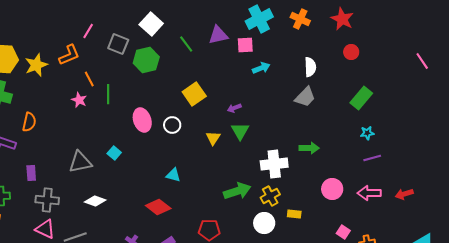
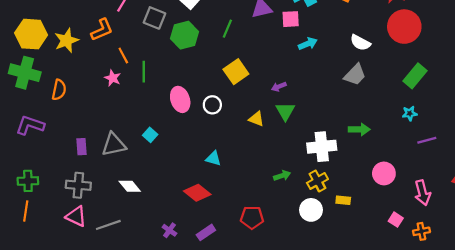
green line: (186, 44) -> (227, 29), moved, turned 60
red circle: (351, 52) -> (404, 27), size x2.0
white semicircle: (310, 67) -> (360, 43), turned 120
orange semicircle: (29, 122) -> (59, 90), moved
cyan star: (367, 133) -> (410, 113), moved
yellow triangle: (213, 138) -> (256, 119), turned -42
purple rectangle: (31, 173) -> (82, 147), moved
green arrow: (237, 191) -> (282, 176), size x0.6
pink arrow: (369, 193) -> (423, 193), moved, turned -105
white diamond: (95, 201) -> (130, 186), turned 30

